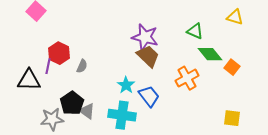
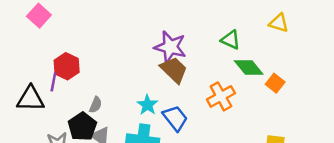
gray semicircle: (82, 66) -> (96, 105), moved

